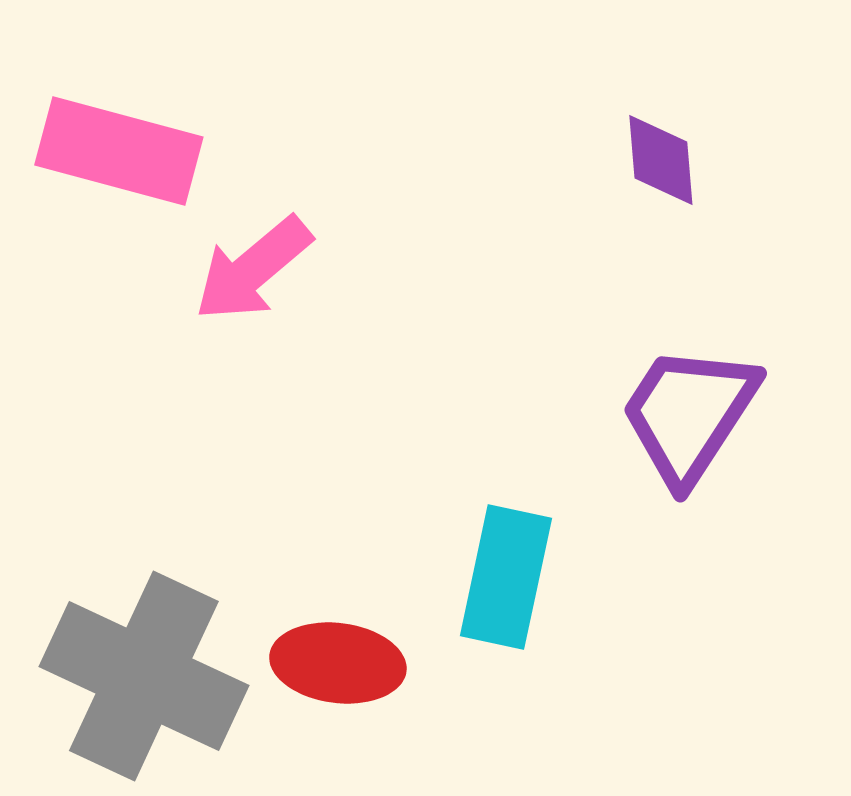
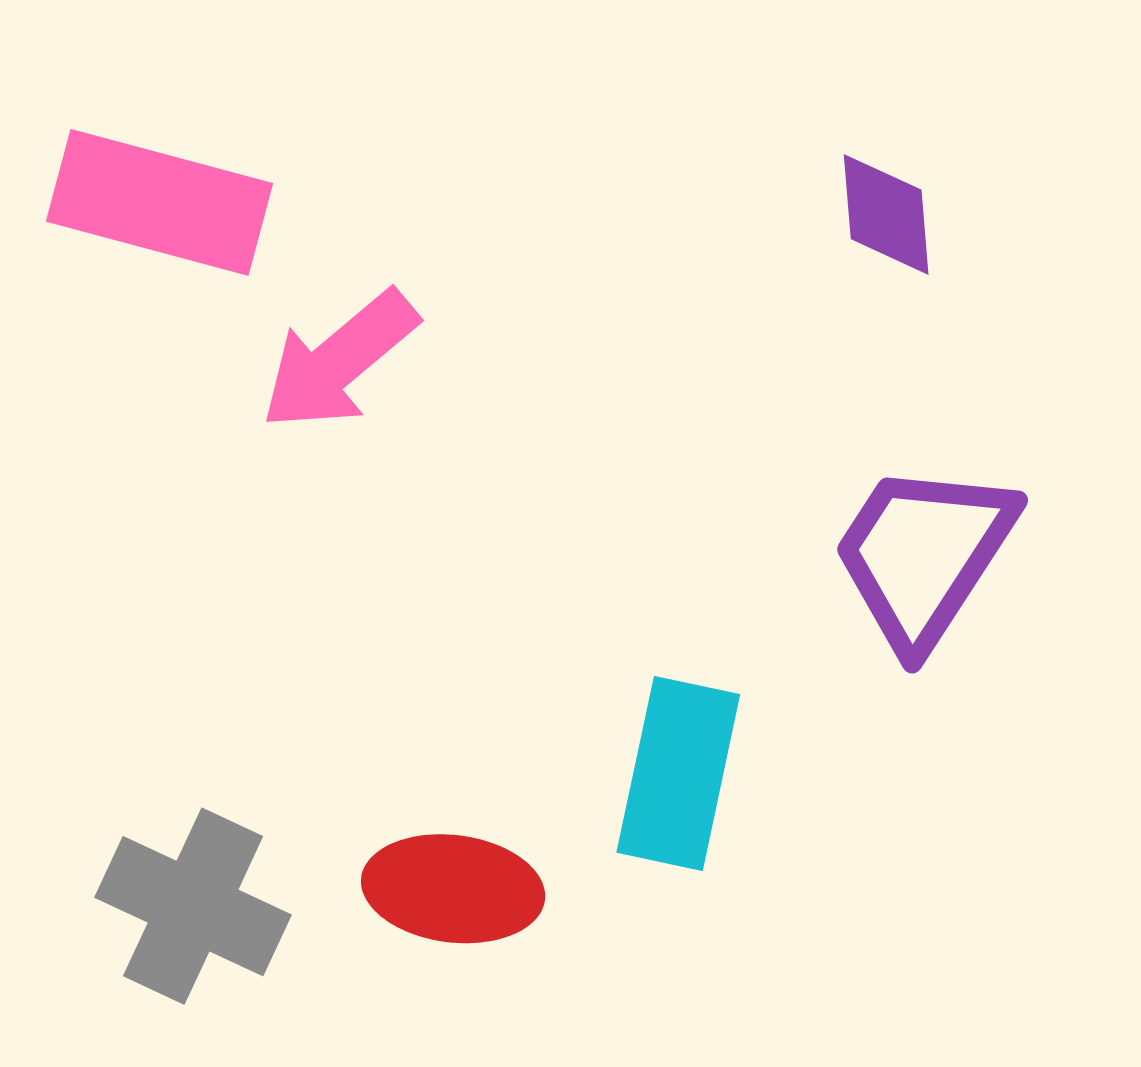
gray cross: (144, 676) -> (193, 906), size x0.7

